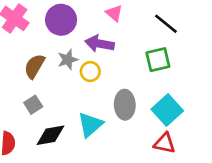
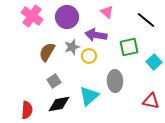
green square: (158, 60) -> (129, 47), moved
gray square: (33, 105) -> (54, 81), moved
cyan square: (167, 110) -> (154, 62), moved, size x0.7
red triangle: (165, 143) -> (151, 101), moved

